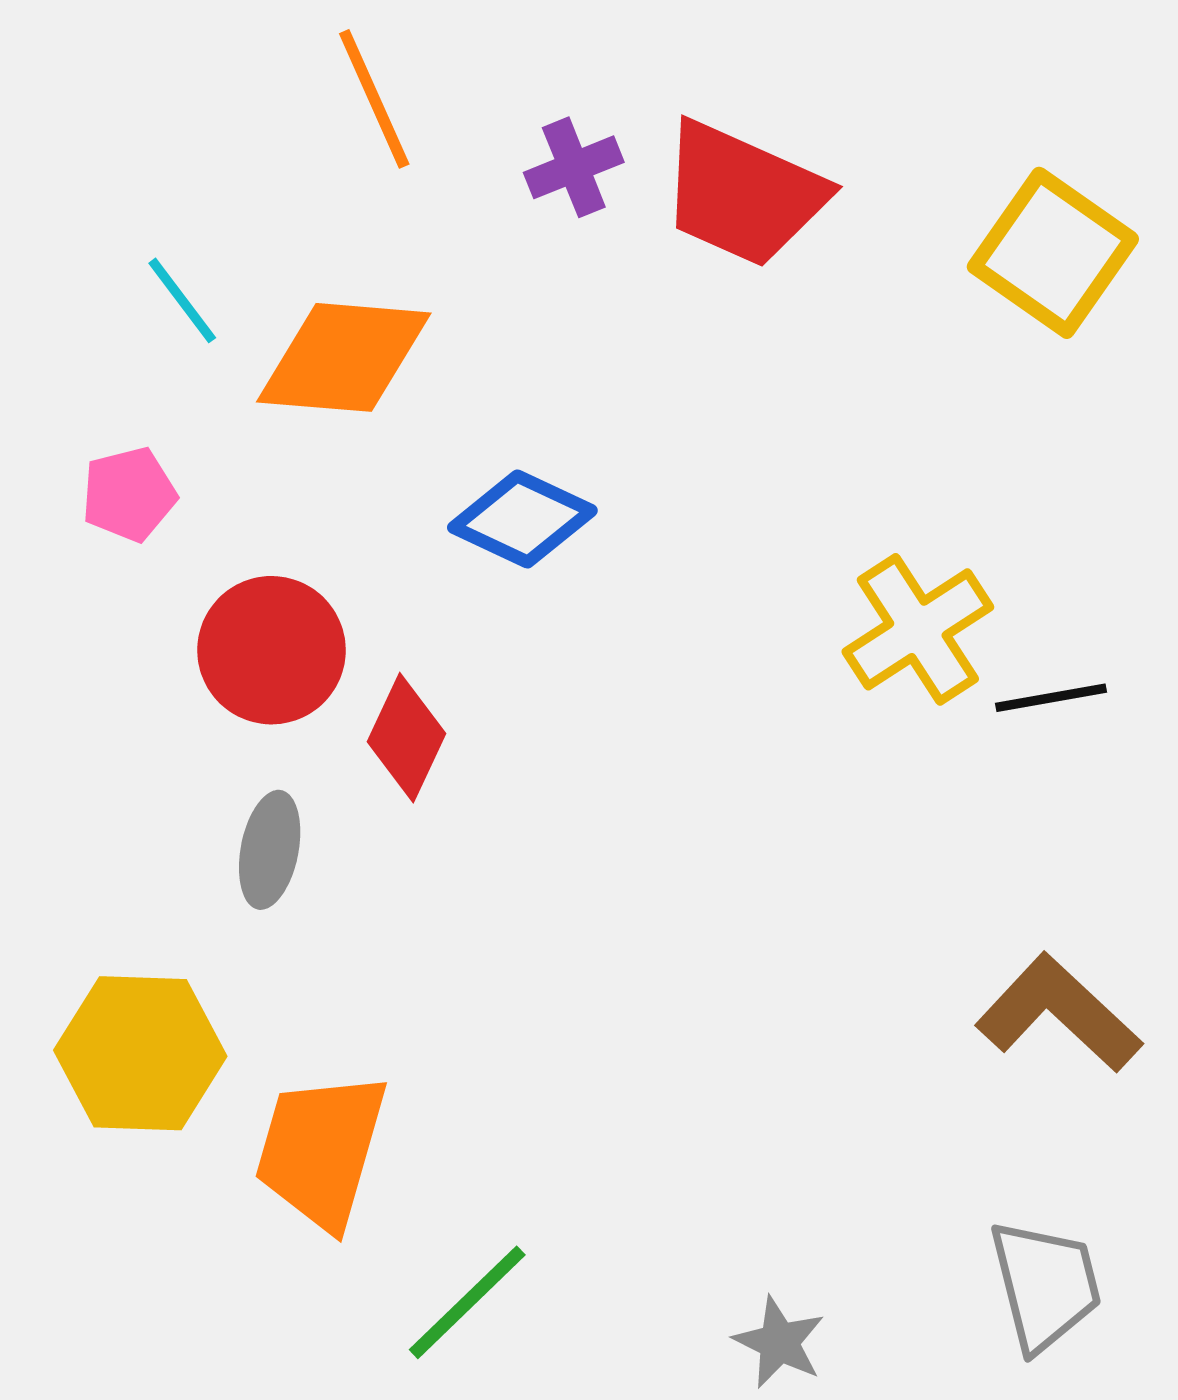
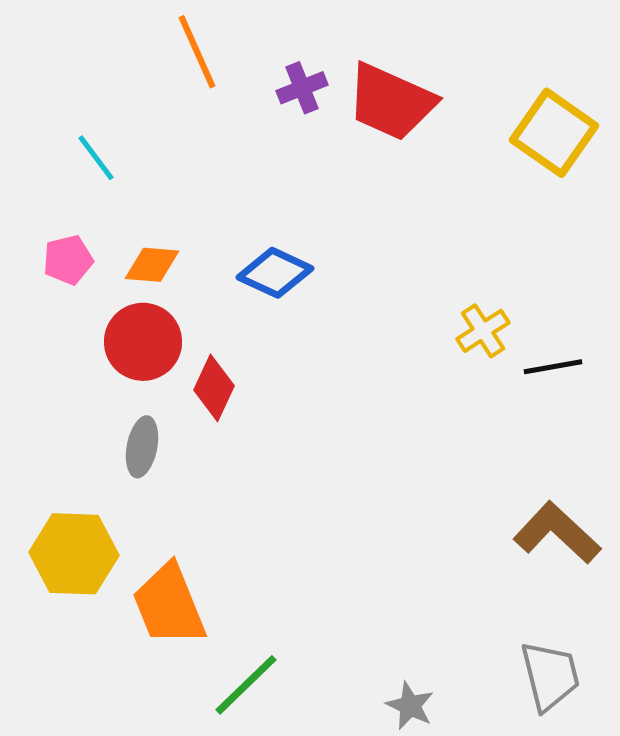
orange diamond: (344, 357) -> (152, 265), moved, size x0.6
yellow cross: (918, 629) -> (483, 331), size x0.7
orange trapezoid: (321, 1150) -> (169, 605), turned -38

